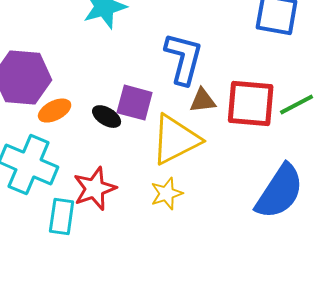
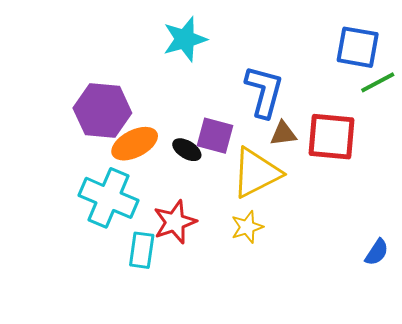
green line: (297, 105) -> (378, 82), moved
orange ellipse: (55, 111) -> (135, 144), size x1.4
blue semicircle: (280, 192) -> (377, 252), moved, size x0.5

